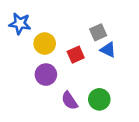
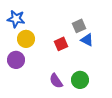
yellow circle: (45, 43) -> (26, 39), moved
purple circle: (46, 75) -> (16, 60), moved

